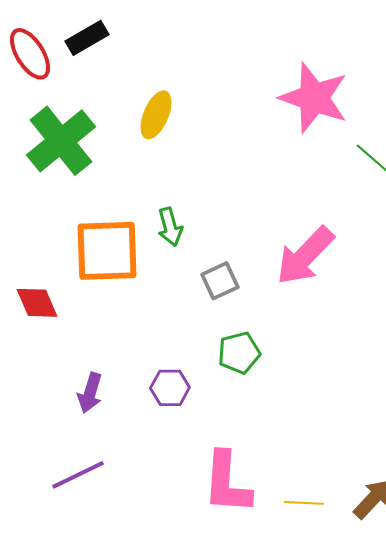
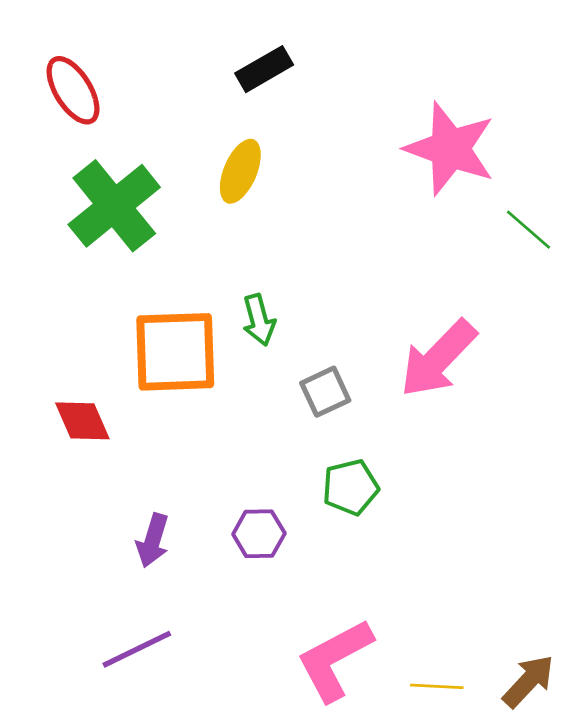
black rectangle: (87, 38) -> (264, 69), moved
pink L-shape: (227, 483) -> (335, 660), turned 58

